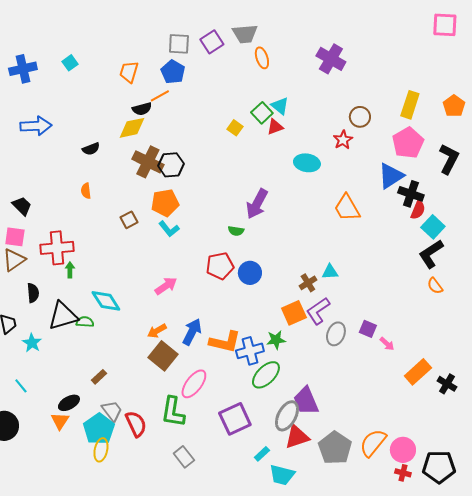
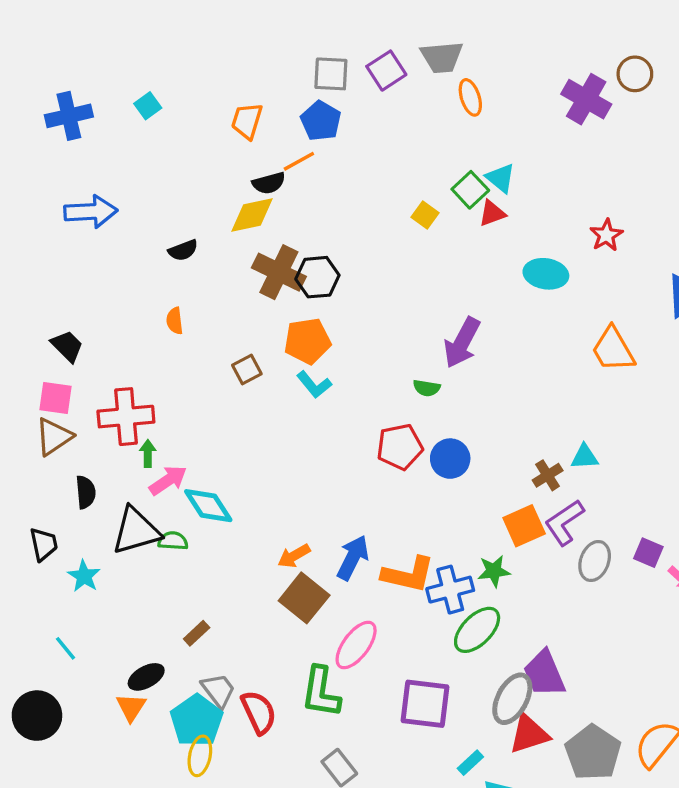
brown circle: (360, 117) -> (635, 74), moved
pink arrow: (166, 286) -> (168, 480), moved
purple square: (235, 419) -> (425, 704), turned 32

